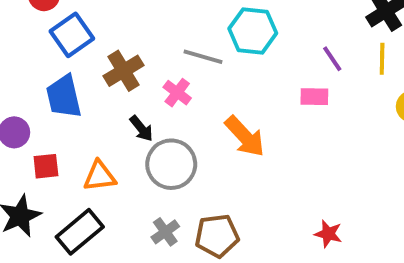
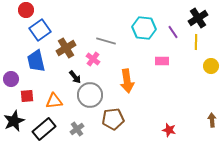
cyan hexagon: (253, 31) -> (144, 28), moved
purple line: (332, 59) -> (173, 32), moved
orange arrow: (245, 136) -> (127, 81), turned 35
gray cross: (165, 232) -> (77, 129), moved
brown pentagon: (217, 236) -> (113, 119), moved

